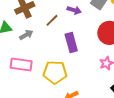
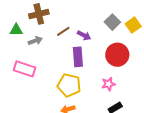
purple arrow: (74, 10) -> (84, 35), moved
yellow pentagon: (55, 72) -> (69, 85), moved

